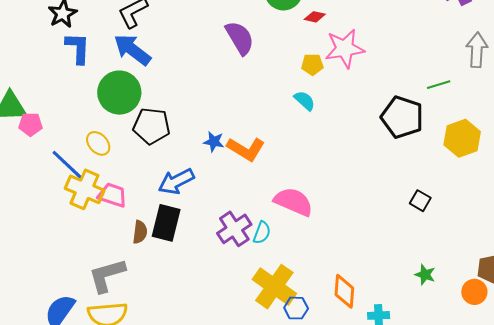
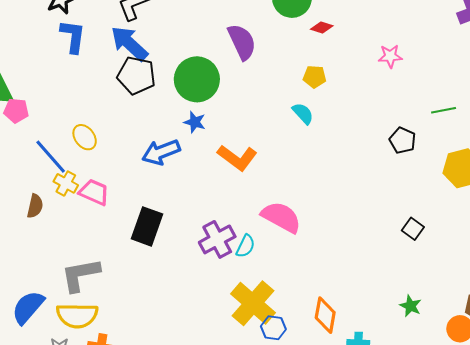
pink star: (345, 49) -> (390, 56), moved, size x0.6
green circle: (119, 93) -> (197, 79), moved
black pentagon: (402, 117) -> (403, 140), size x0.6
black pentagon: (152, 126) -> (136, 76), moved
blue star: (214, 142) -> (195, 122), moved
blue arrow: (176, 181) -> (161, 152), moved
yellow cross: (85, 189) -> (66, 183), size x0.6
brown semicircle: (140, 232) -> (35, 206), moved

